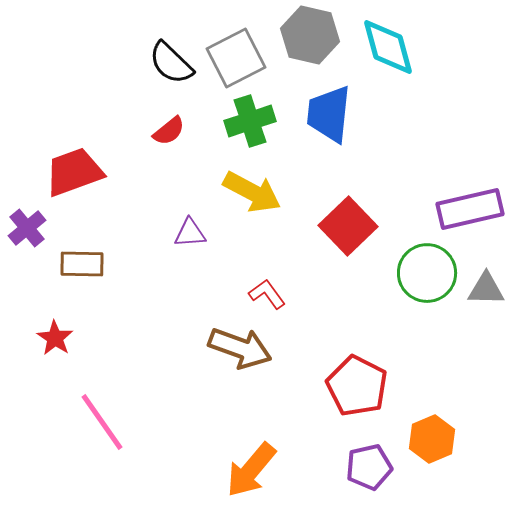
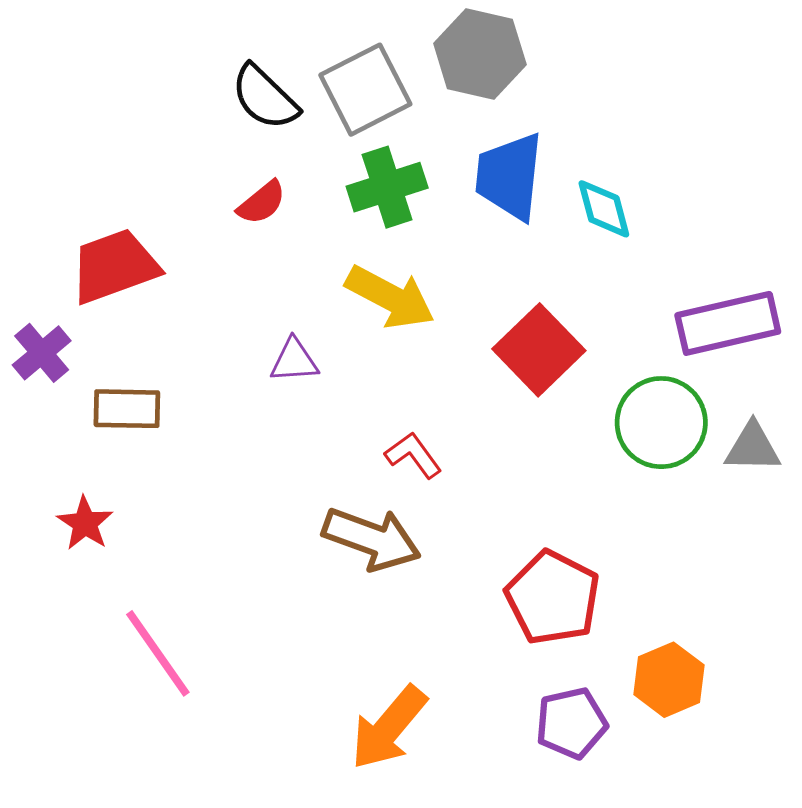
cyan diamond: (388, 47) -> (604, 209), moved, size x0.7

